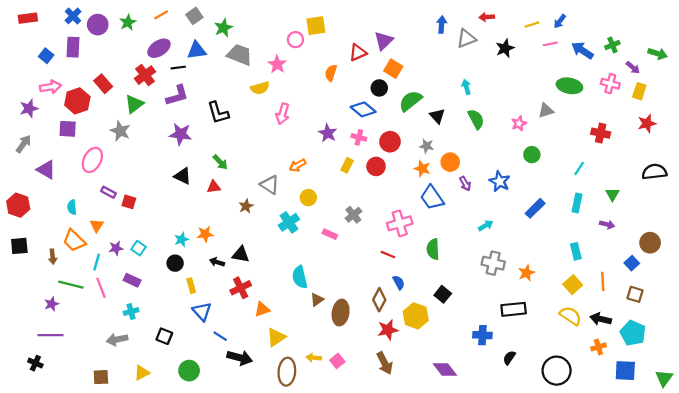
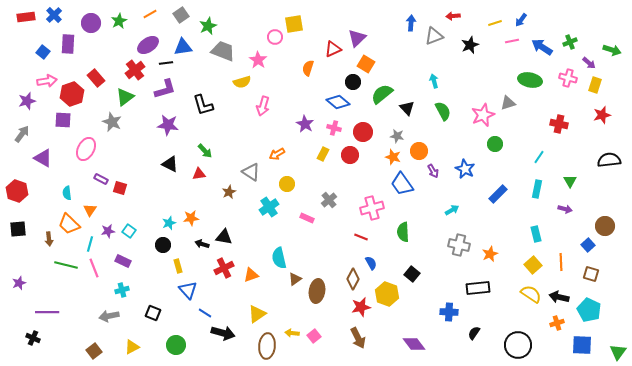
blue cross: (73, 16) -> (54, 15), moved
pink star: (519, 123) -> (483, 115), size x1.6
purple star: (52, 304) -> (19, 283), moved
orange triangle: (262, 309) -> (251, 275), moved
brown square: (101, 377) -> (94, 351), turned -35

